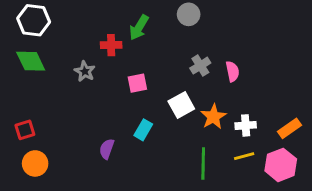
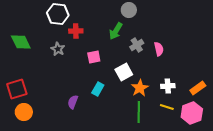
white hexagon: (34, 20) -> (58, 14), moved
green arrow: (139, 28) -> (116, 31), moved
orange star: (213, 117) -> (140, 88), moved
red square: (25, 130) -> (17, 89), size x1.5
yellow line: (244, 156) -> (167, 107), turned 32

